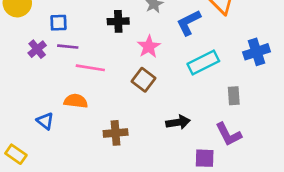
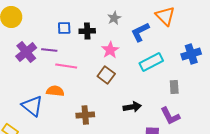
blue square: (58, 23) -> (64, 28), moved
purple cross: (37, 49) -> (26, 52), size x1.5
blue triangle: (45, 121) -> (32, 106), size x1.6

